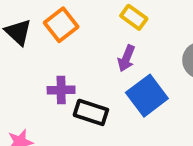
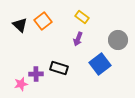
purple cross: (61, 90) -> (36, 74), moved
blue square: (147, 96) -> (100, 64), moved

